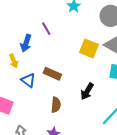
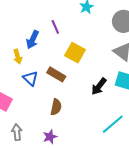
yellow square: (89, 48) -> (75, 53), moved
black arrow: (87, 91) -> (99, 86), moved

